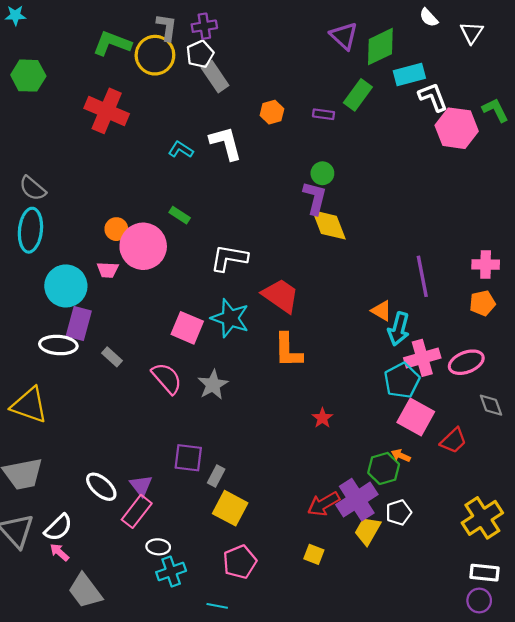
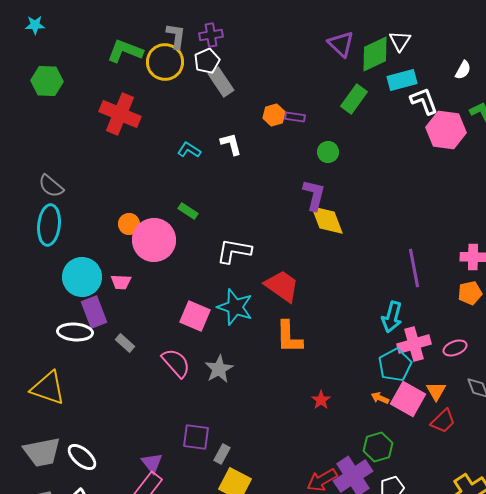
white semicircle: (429, 18) -> (463, 70), moved, turned -108
white triangle: (472, 33) -> (400, 41), moved
purple rectangle: (324, 114) -> (295, 117), moved
white L-shape: (226, 143) -> (231, 144), size x0.7
green circle: (322, 173) -> (328, 152), moved
pink trapezoid: (108, 270) -> (121, 282), moved
orange triangle: (381, 311) -> (436, 391), moved, turned 30
purple rectangle: (79, 324) -> (94, 312), turned -36
pink ellipse: (466, 362) -> (455, 348), size x0.7
orange arrow: (401, 456) -> (380, 398), moved
white ellipse: (101, 487) -> (82, 457), moved

